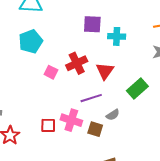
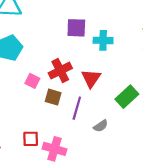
purple line: (91, 98) -> (77, 108), turned -55
pink cross: (71, 120) -> (54, 149), moved
brown square: (95, 129) -> (53, 97), moved

